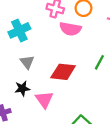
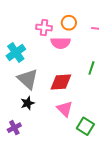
gray triangle: (27, 62) -> (28, 79), size x1.6
pink triangle: (44, 100) -> (65, 109), moved

